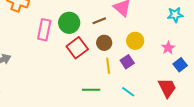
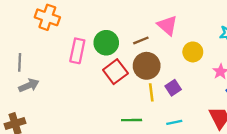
yellow circle: (135, 41) -> (193, 52), moved
brown circle: (104, 43) -> (147, 66), size x1.5
cyan line: (128, 92) -> (174, 122), turned -48

